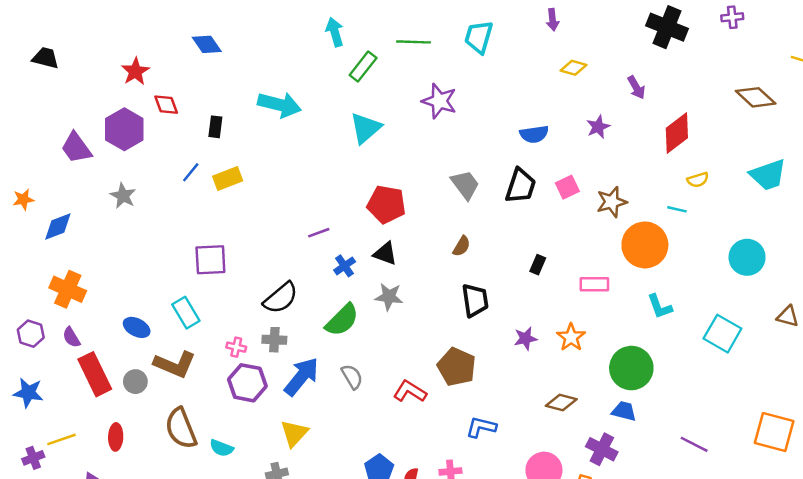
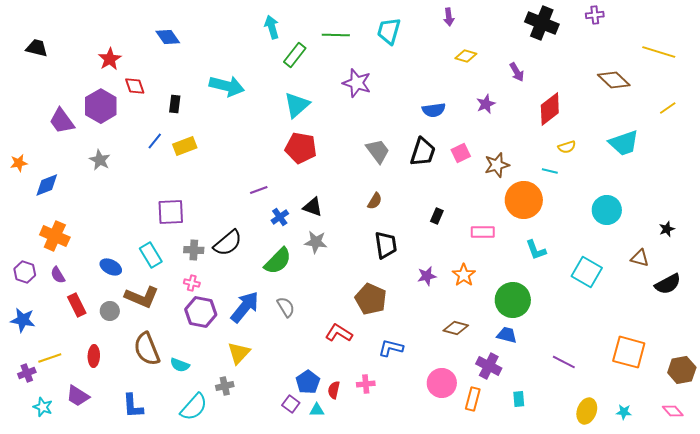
red pentagon: (386, 204) -> (301, 148), moved
gray cross: (274, 340) -> (194, 250), moved
red rectangle: (95, 374) -> (77, 305), size x0.7
red L-shape: (410, 391) -> (339, 333), moved

